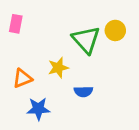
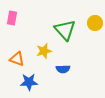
yellow circle: (115, 30) -> (95, 23), moved
orange triangle: (22, 78) -> (17, 59), turned 42

